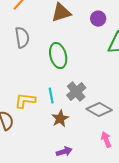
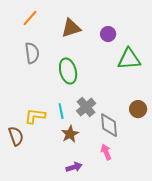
gray diamond: (99, 110) -> (109, 125), turned 55
pink arrow: (106, 140) -> (106, 152), moved

